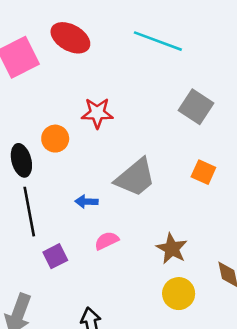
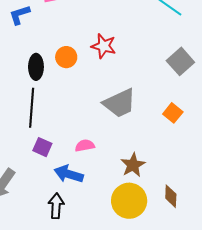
blue arrow: (87, 202) -> (69, 174), moved, size x1.6
purple square: (55, 256) -> (42, 147), turned 36
yellow circle: (179, 294) -> (129, 201), size x1.4

